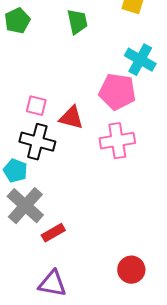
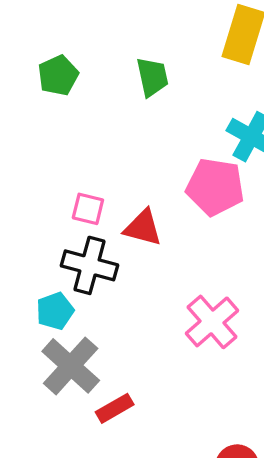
pink cross: (117, 141) -> (212, 322), moved, turned -32
cyan pentagon: (15, 171) -> (55, 311), turned 30

